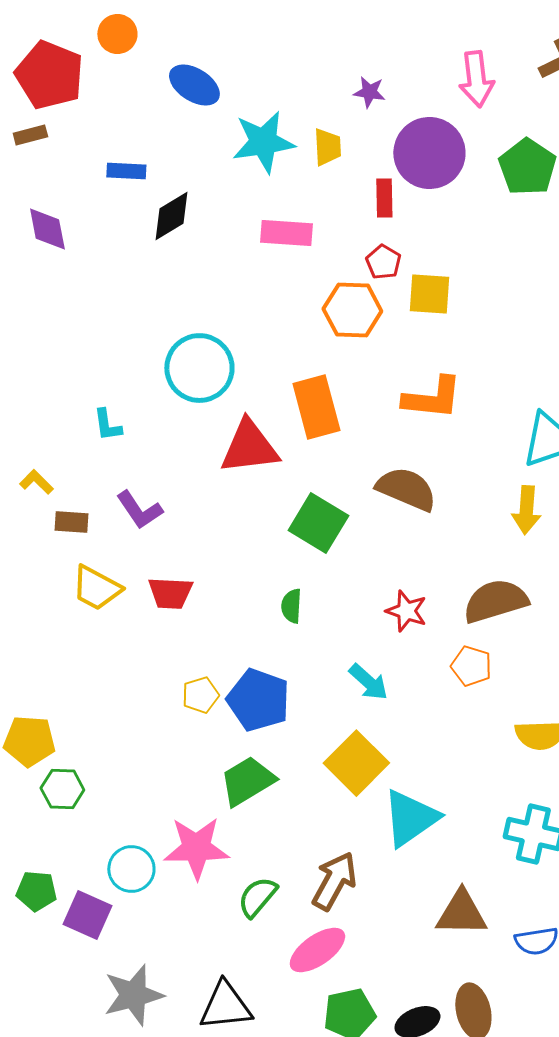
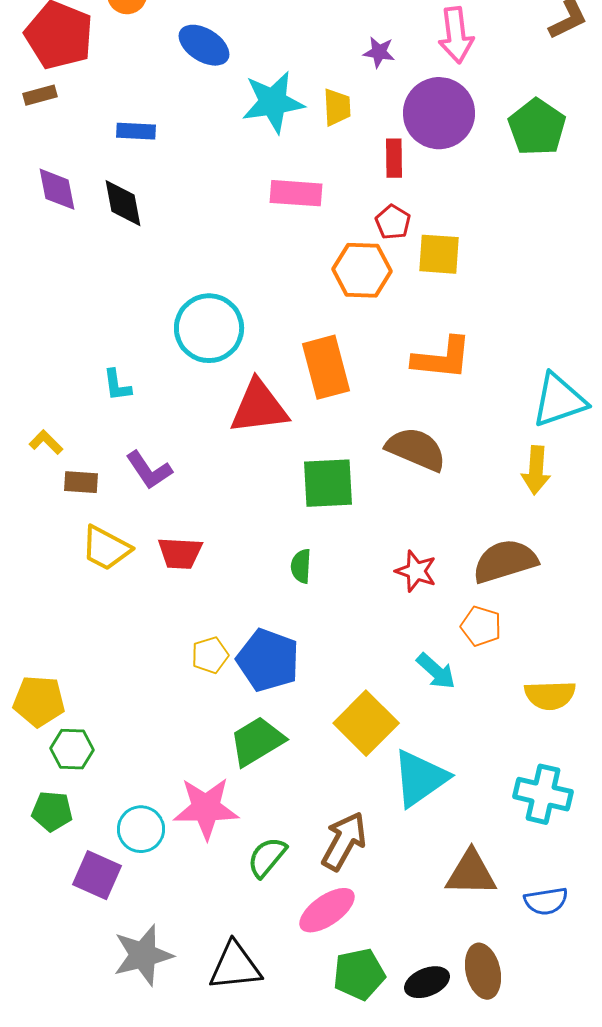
pink arrow: (476, 79) -> (456, 35), moved
black diamond: (171, 216) -> (123, 203), moved, turned -70
green square: (318, 523) -> (328, 483), turned -34
cyan arrow: (368, 682) -> (436, 671), moved
green pentagon: (36, 891) -> (52, 811), moved

